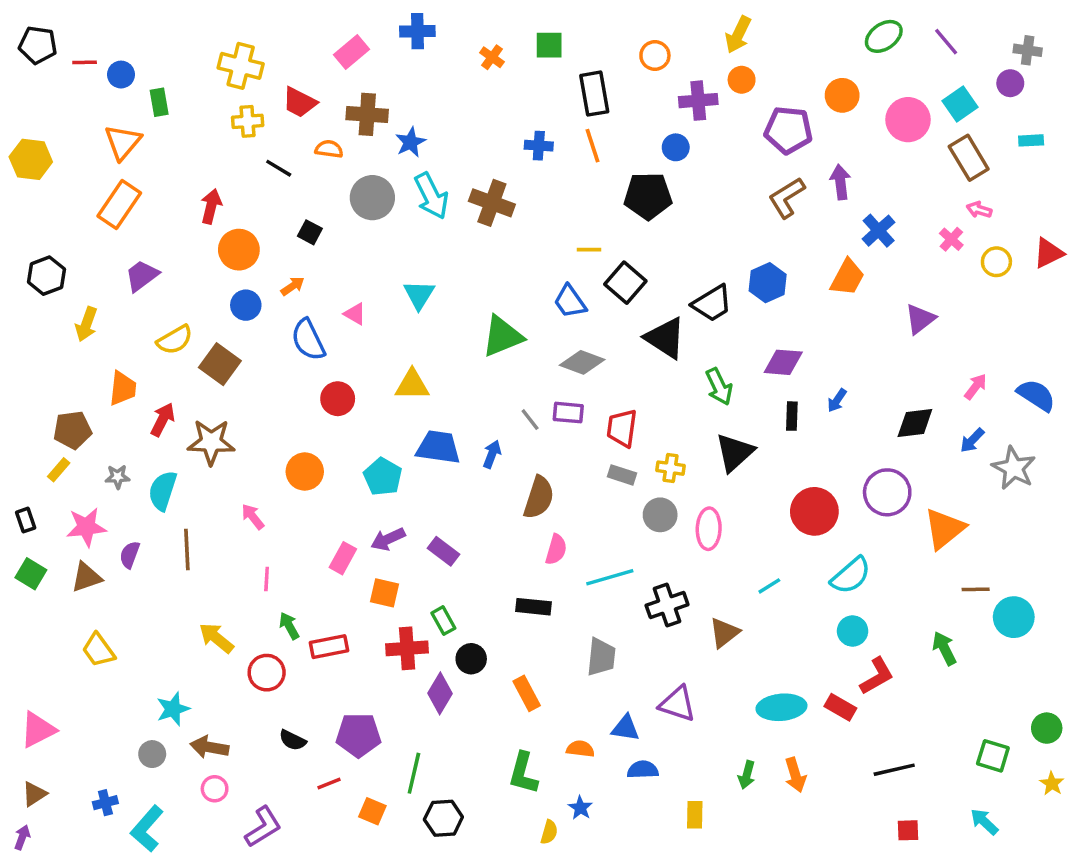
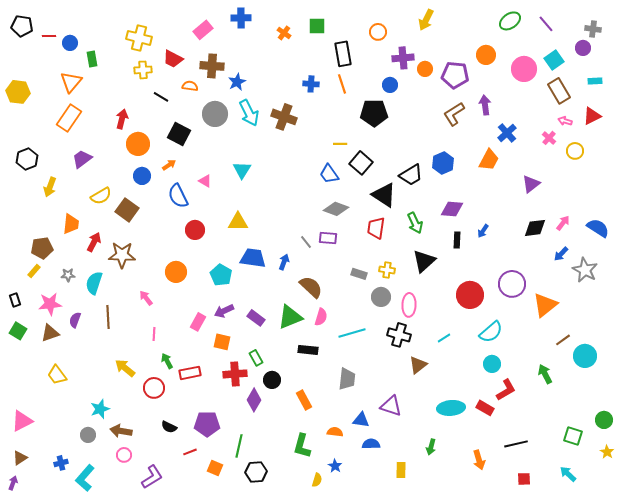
orange circle: (742, 80) -> (425, 69), moved
black square: (310, 232) -> (179, 134), size x1.6
red triangle: (1048, 253) -> (592, 116), moved
green triangle: (502, 336) -> (290, 317), moved
black diamond: (915, 423) -> (535, 228), moved
red trapezoid: (622, 428) -> (376, 228), moved
brown semicircle: (539, 498) -> (311, 287), turned -65
brown line: (976, 589) -> (563, 340), turned -35
black cross: (667, 605) -> (399, 335), moved, turned 35
orange arrow: (795, 775) -> (479, 460), moved

